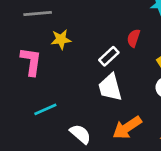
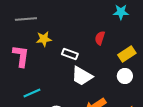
white rectangle: (109, 56) -> (70, 54), moved, turned 63
white trapezoid: (110, 87) -> (82, 76), turned -45

